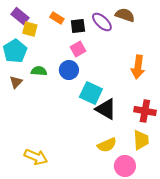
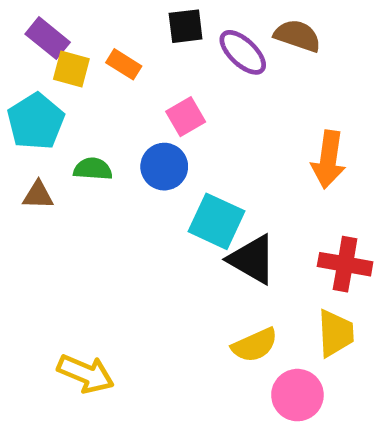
orange rectangle: (57, 18) -> (124, 64), moved
black square: (78, 26) -> (186, 26), moved
brown triangle: (16, 82) -> (38, 195), turned 48

